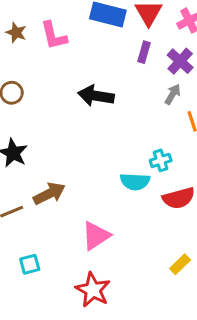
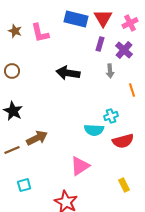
gray arrow: (173, 94) -> (110, 71), moved, turned 144
pink triangle: (96, 236) -> (80, 166), moved
yellow rectangle: (180, 264) -> (124, 185), turned -72

